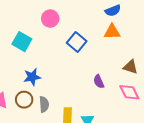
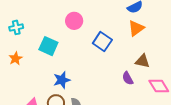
orange triangle: (112, 32) -> (136, 28), turned -30
brown triangle: (130, 67) -> (143, 61), moved

